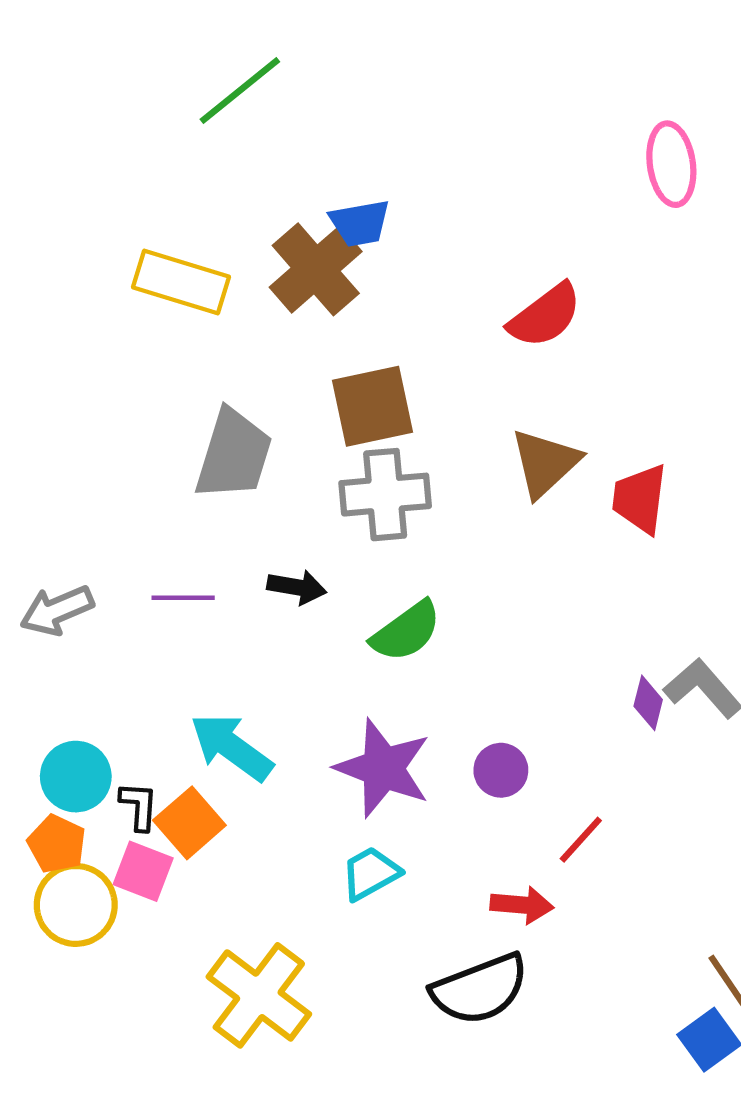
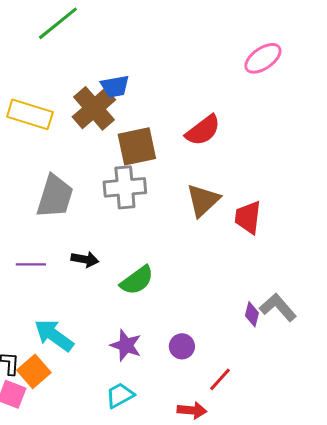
pink ellipse: (671, 164) -> (263, 58), turned 63
brown square: (372, 406) -> (137, 146), moved
gray cross: (385, 495) -> (125, 187), moved
purple star: (383, 768) -> (126, 345), size x0.7

